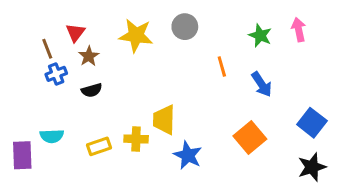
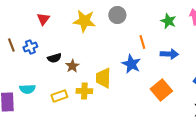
brown line: (47, 49) -> (11, 45), moved
brown star: (89, 56) -> (72, 66), moved
blue arrow: (262, 84) -> (169, 54), turned -54
blue star: (188, 155) -> (131, 64), moved

